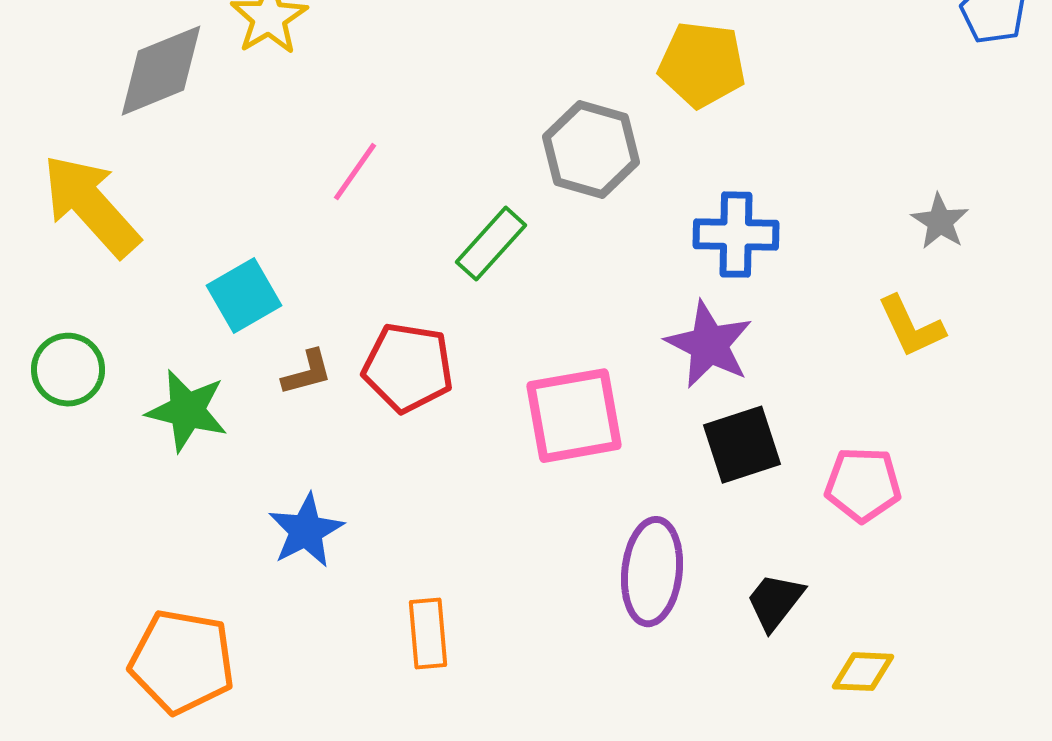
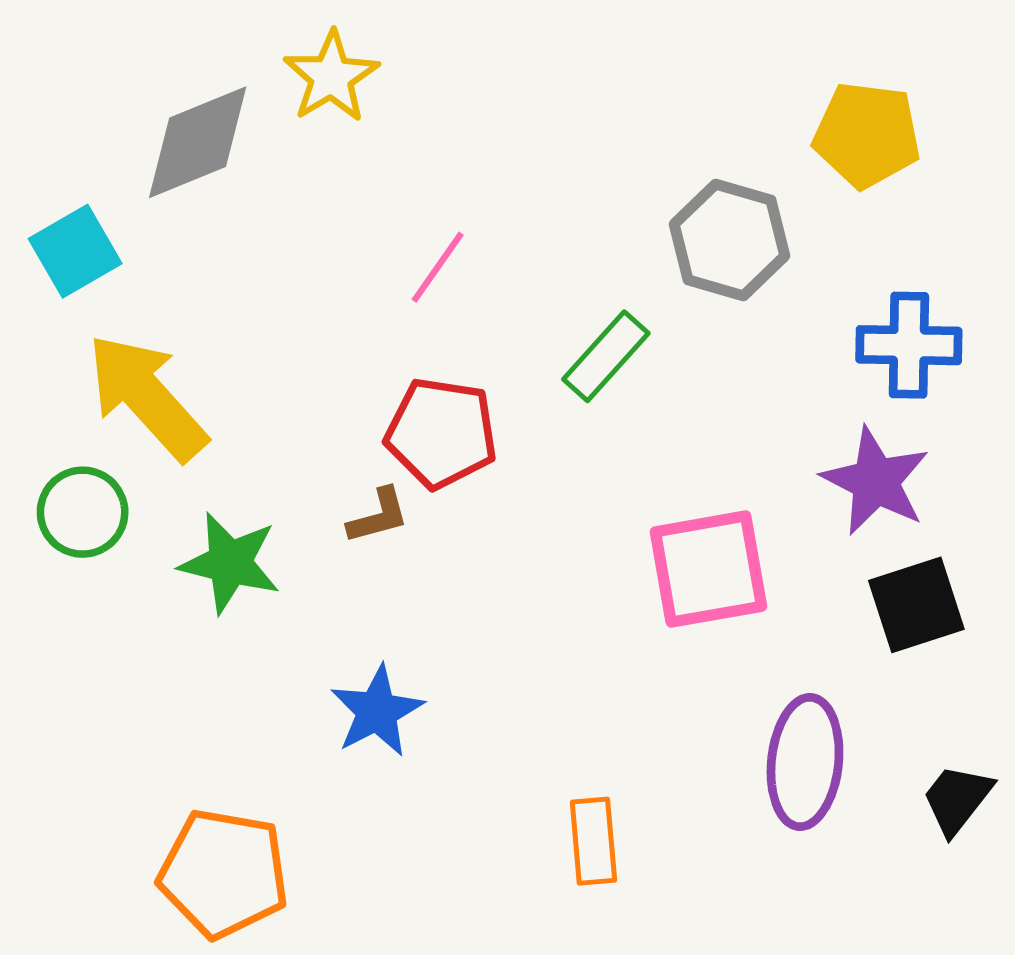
yellow arrow: (91, 206) -> (147, 397), moved
cyan square: (244, 296) -> (75, 251), moved
red pentagon: (408, 368) -> (441, 433), moved
orange rectangle: (428, 634) -> (593, 841), moved

